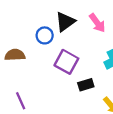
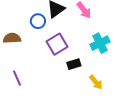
purple square: (66, 62) -> (57, 44), turned 30

